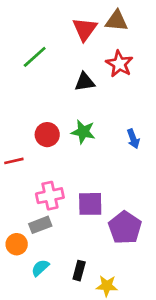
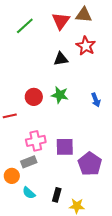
green line: (35, 57) -> (25, 26), moved
cyan semicircle: (40, 268) -> (29, 193), turned -96

